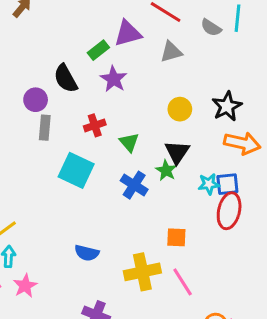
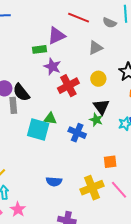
green rectangle: (98, 50) -> (39, 49), turned 40
gray triangle: (171, 52) -> (95, 48), moved
black semicircle: (66, 79) -> (21, 92), moved
red cross: (95, 125) -> (68, 86), moved, size x1.5
green triangle: (129, 142) -> (50, 119), moved, turned -32

